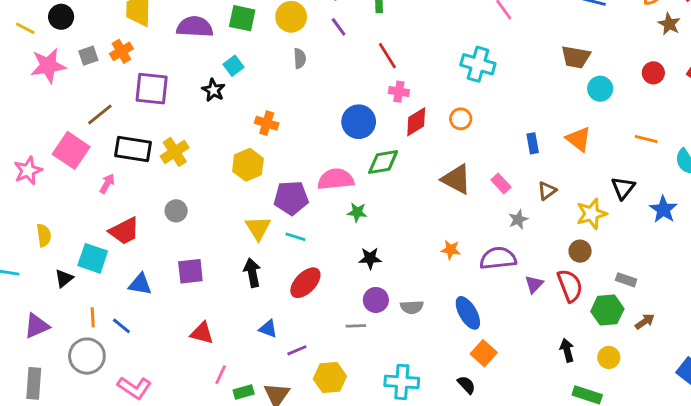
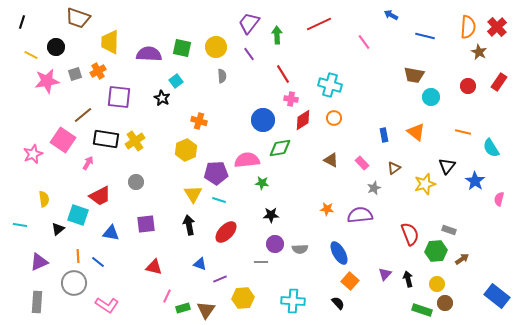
cyan cross: (478, 64) -> (330, 85), moved
brown triangle: (456, 179) -> (331, 160), size x0.7
brown circle: (580, 251) -> (445, 303), moved
purple triangle: (534, 284) -> (385, 274), moved

